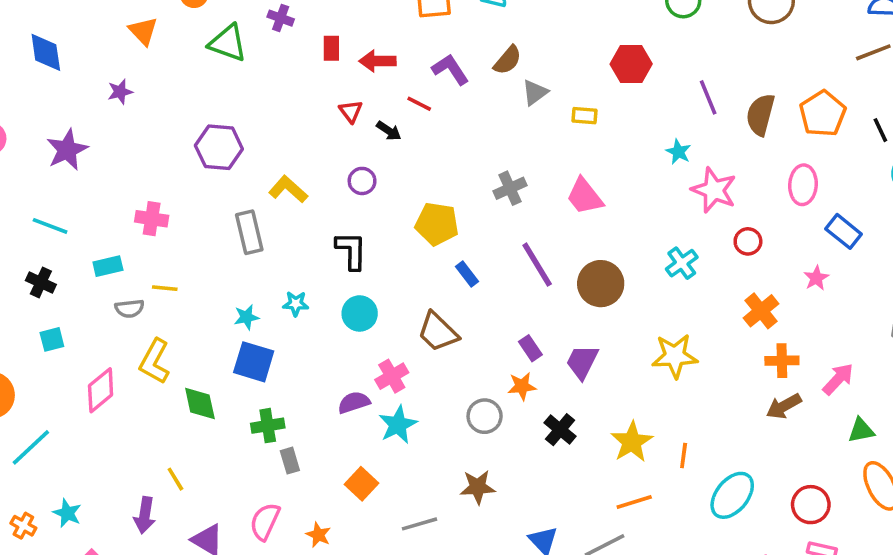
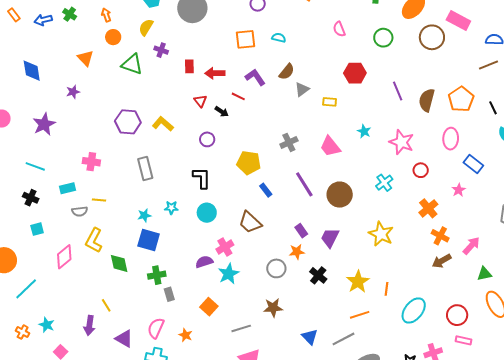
cyan star: (678, 152) -> (364, 131), moved
yellow L-shape: (288, 189) -> (163, 124), moved
yellow star: (675, 356) -> (381, 234), turned 30
orange cross: (782, 361) -> (440, 236), turned 30

